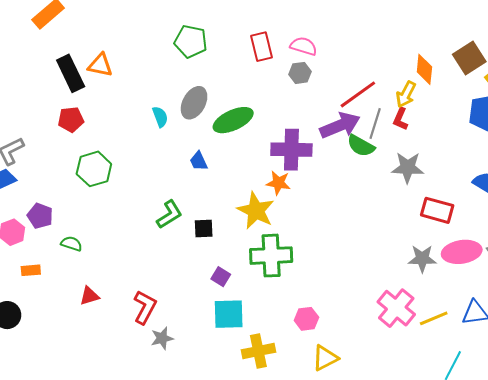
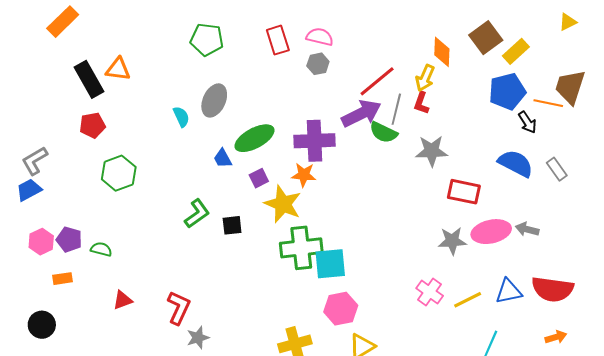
green ellipse: (233, 120) -> (254, 138), moved
purple pentagon: (40, 216) -> (69, 239), moved
purple square: (221, 277) -> (259, 178), moved, turned 36
pink cross: (396, 308) -> (430, 292), size x0.7
cyan square: (229, 314) -> (330, 264), moved
pink hexagon: (306, 319) -> (341, 309), size x1.4

